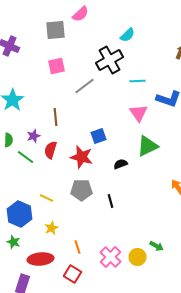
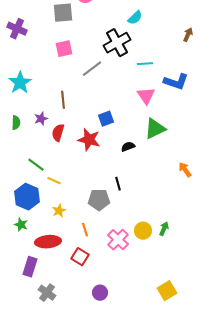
green line: (26, 157) -> (36, 165), moved
gray pentagon: (82, 190) -> (99, 200), moved
green arrow: (156, 246) -> (164, 229), turned -96
yellow circle: (138, 257) -> (143, 231), moved

